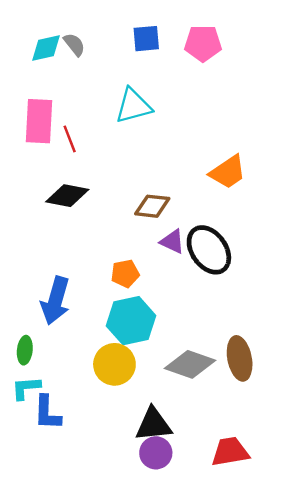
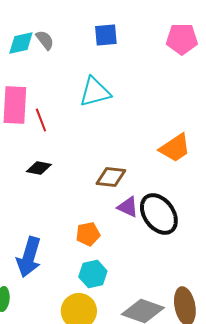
pink pentagon: (203, 43) -> (182, 39), moved
black diamond: (67, 196) -> (39, 168), size x0.7
cyan hexagon: (131, 321) -> (93, 274), size x0.7

